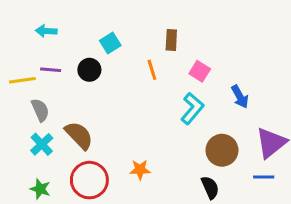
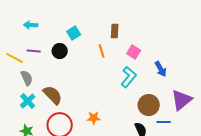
yellow line: (22, 80) -> (15, 58), turned 36
blue line: (264, 177) -> (164, 122), moved

